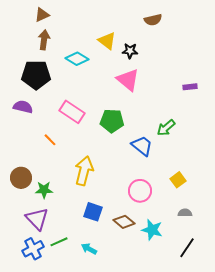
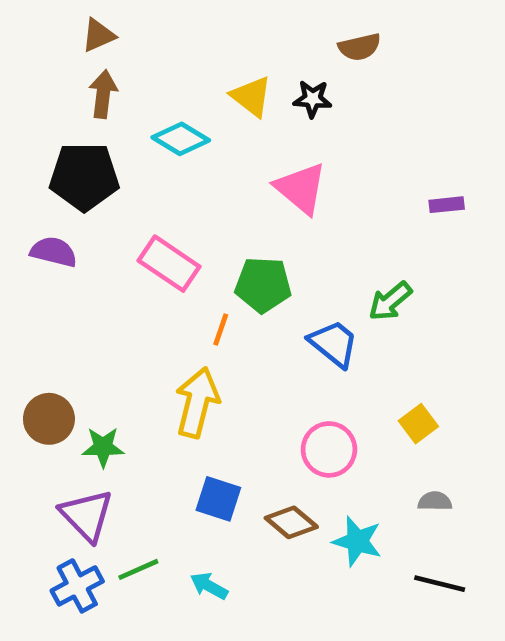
black star: (130, 51) -> (313, 99), moved
orange line: (50, 140) -> (221, 329), moved, turned 64
black line: (187, 248) -> (440, 584), turned 70

